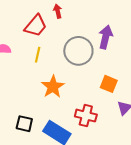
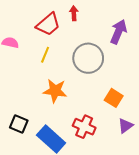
purple arrow: (106, 37) -> (118, 32), moved
orange star: (53, 87) -> (55, 91), turned 30

